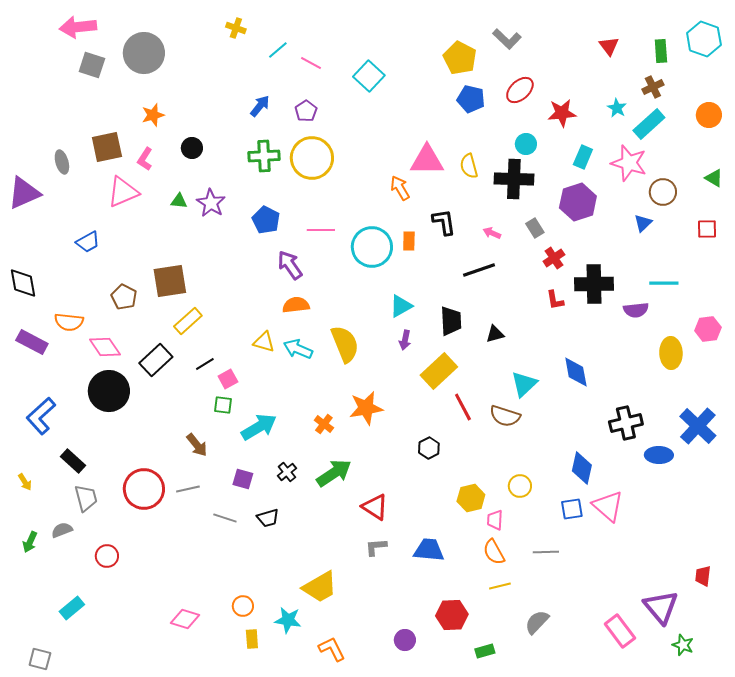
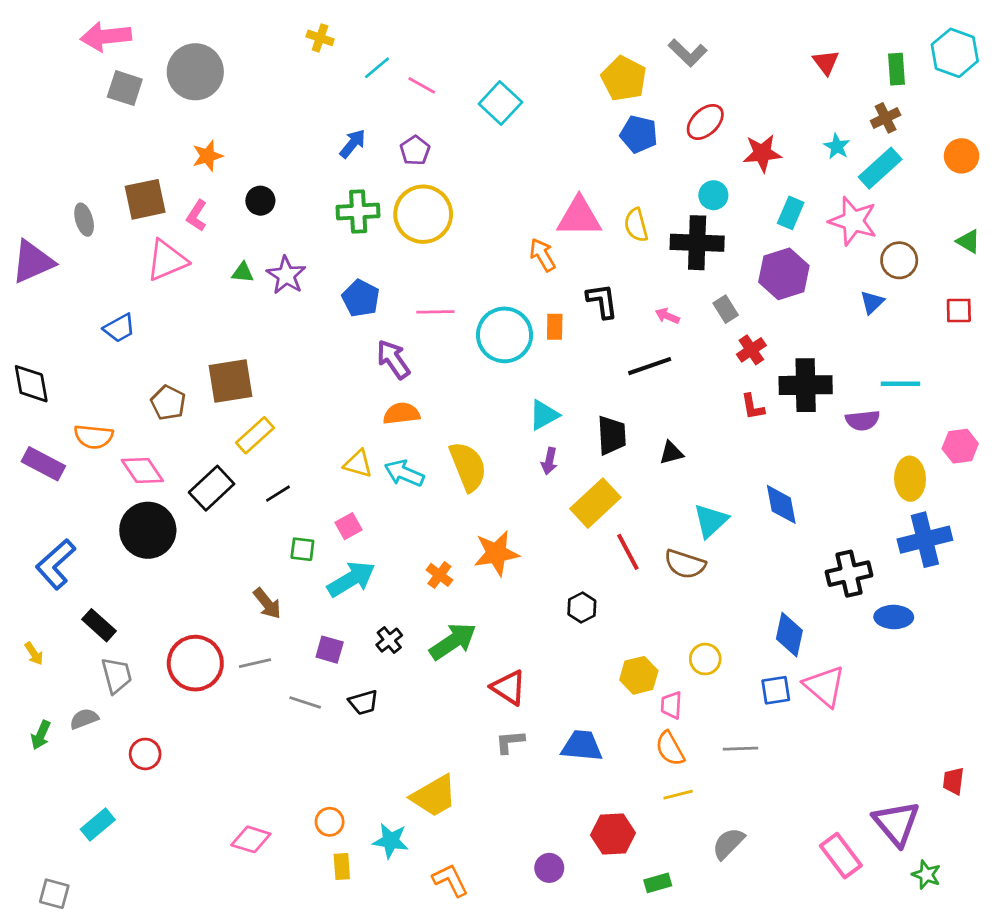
pink square: (228, 379) -> (349, 526), moved
blue cross: (698, 426) -> (925, 540), moved, turned 33

